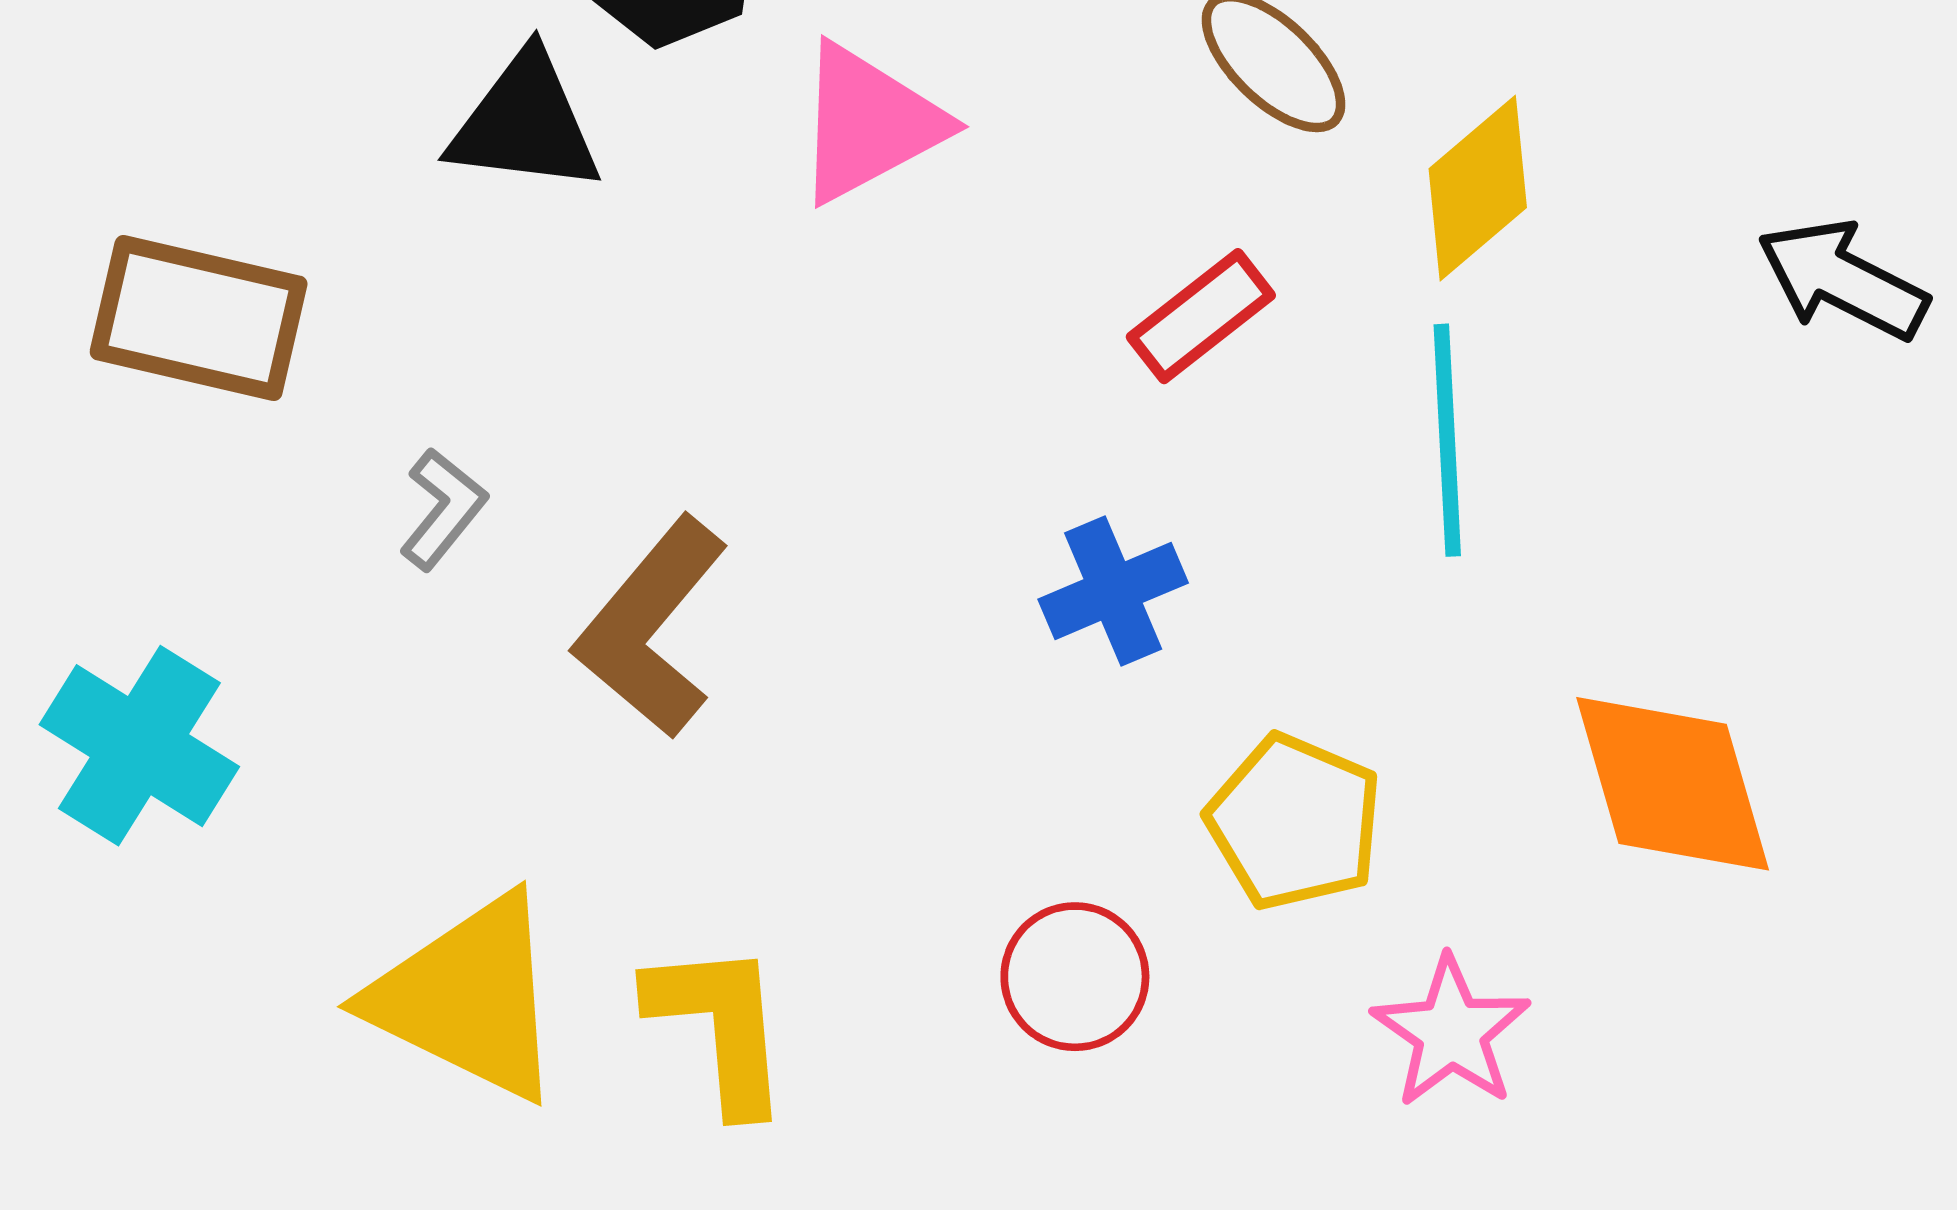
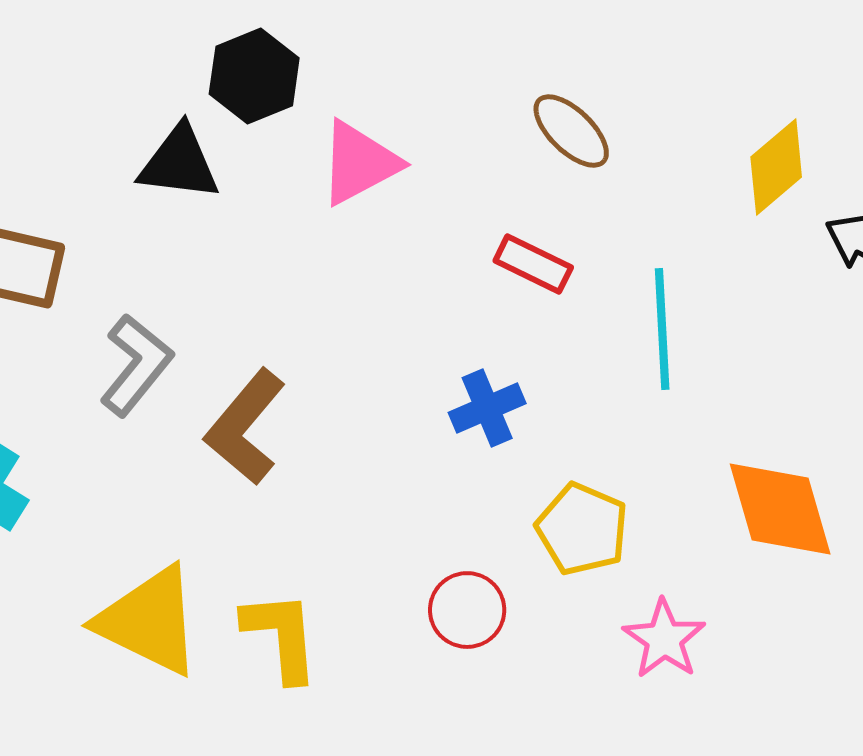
yellow diamond: (1478, 188) -> (776, 167), moved
red rectangle: (1201, 316) -> (533, 264), turned 64
gray L-shape: (443, 509) -> (136, 365), size x1.6

